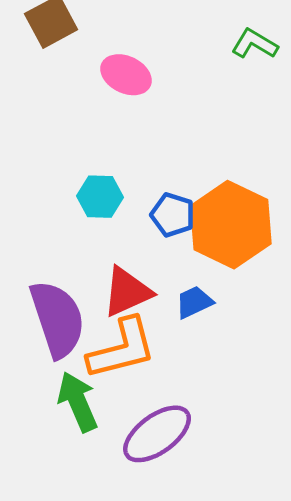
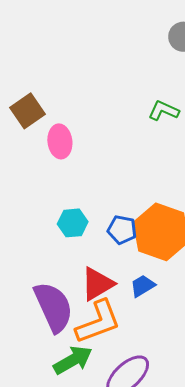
pink ellipse: (126, 75) -> (60, 141), moved, turned 64
green arrow: (78, 402) -> (73, 360), turned 90

